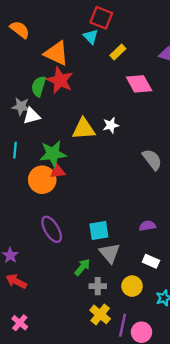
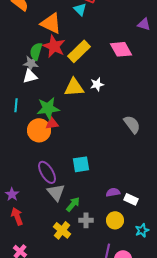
yellow rectangle: (118, 52) -> (79, 51), moved, size x1.6
gray star: (21, 106) -> (31, 63), moved
gray semicircle: (152, 160) -> (132, 124), moved
purple semicircle: (147, 226) -> (113, 192), moved
cyan square: (99, 231) -> (81, 164), moved
gray triangle: (110, 253) -> (56, 192), moved
red arrow: (16, 281) -> (17, 216), turned 42
yellow cross: (100, 314) -> (62, 230), moved

